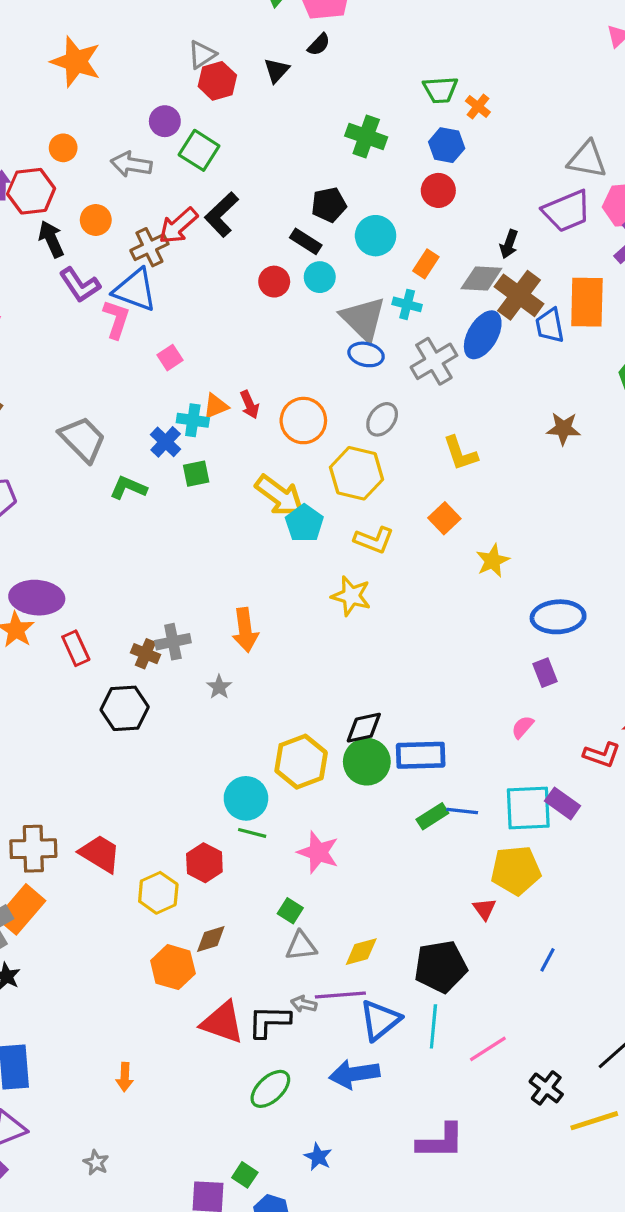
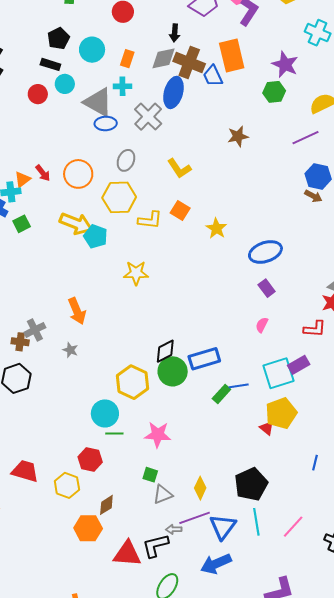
yellow L-shape: (374, 540) -> (150, 220), moved
purple rectangle: (563, 803) -> (299, 365), turned -50
red triangle: (484, 909) -> (267, 428), moved
yellow diamond: (361, 952) -> (200, 488), turned -35

